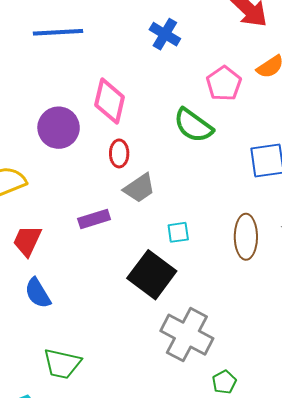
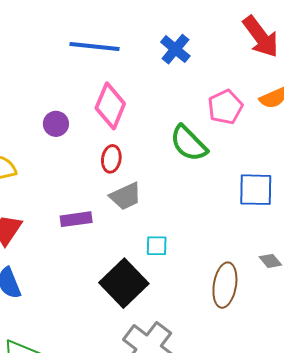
blue line: (58, 32) -> (94, 47), moved
purple circle: (59, 128) -> (56, 124), size x0.6
brown ellipse: (246, 237) -> (225, 285), moved

